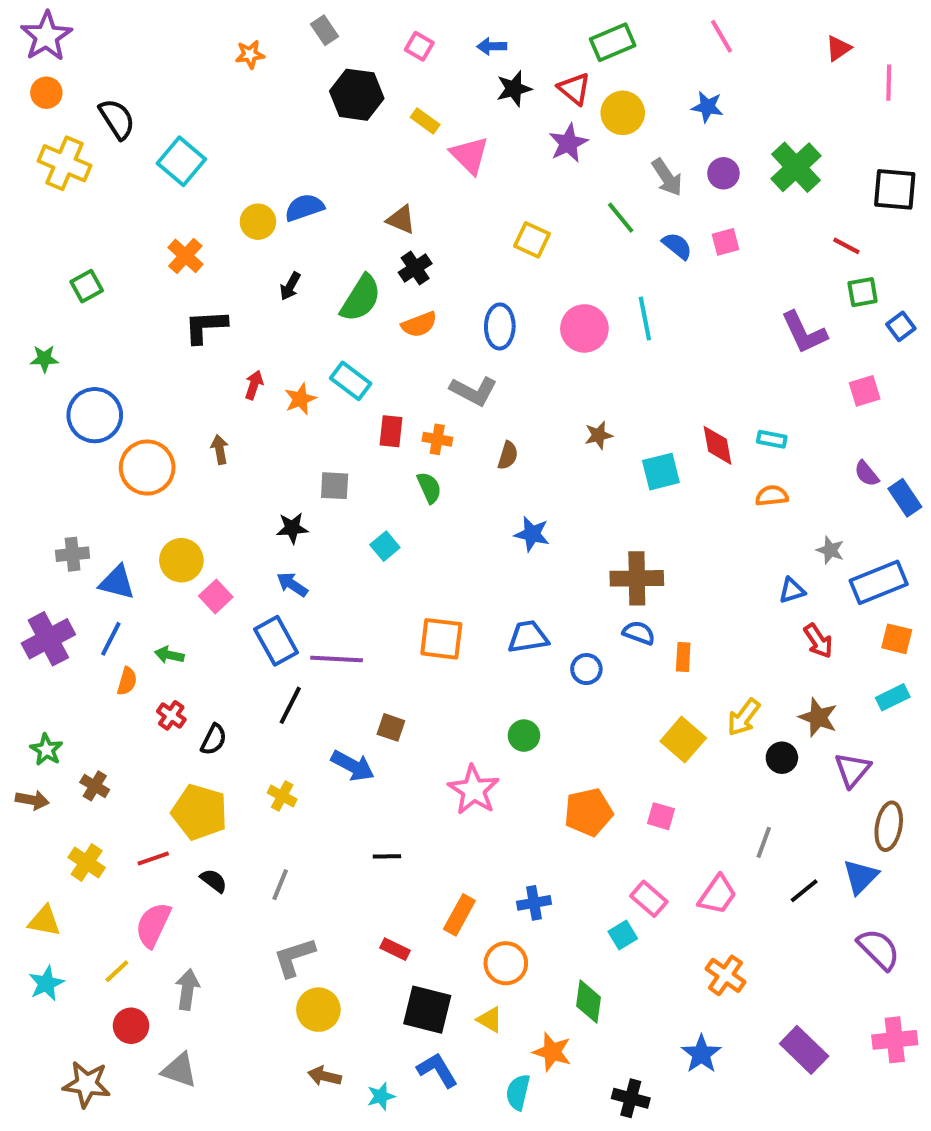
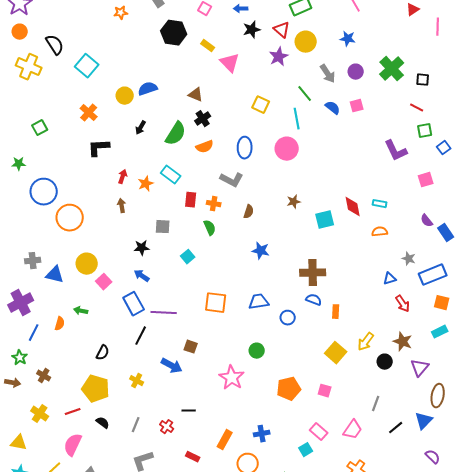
black square: (895, 189) -> (423, 80), moved, size x0.6
cyan line: (645, 318) -> (297, 119), moved
brown arrow: (220, 449) -> (122, 206), moved
blue line: (111, 639) -> (34, 333), moved
red cross: (171, 715) -> (167, 427), moved
purple semicircle: (879, 949) -> (433, 457), size x0.7

